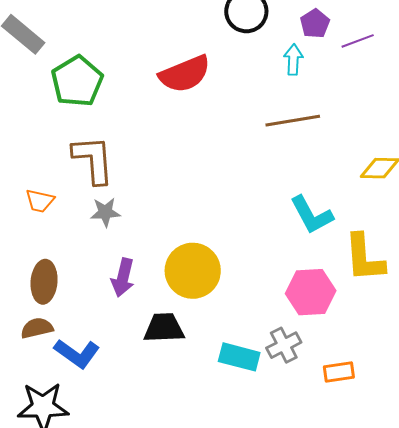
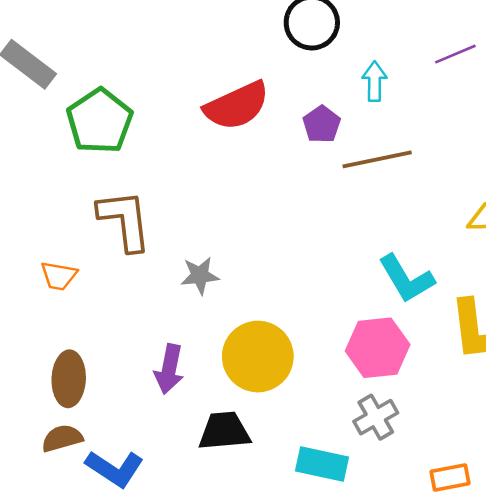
purple pentagon: (315, 24) -> (322, 124), moved
gray star: (105, 212) -> (200, 276), moved
pink hexagon: (311, 292) -> (378, 348), moved
gray cross: (284, 345) -> (376, 417), moved

